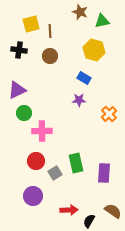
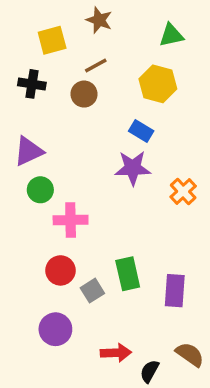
brown star: (80, 12) -> (99, 20), moved
brown line: (50, 31) -> (96, 65), moved, turned 64
purple star: (79, 100) -> (133, 168), size x1.5

